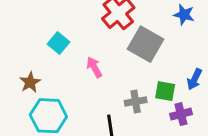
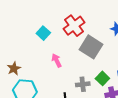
cyan square: (58, 43) -> (43, 33), moved
green square: (165, 91) -> (102, 78), turned 32

